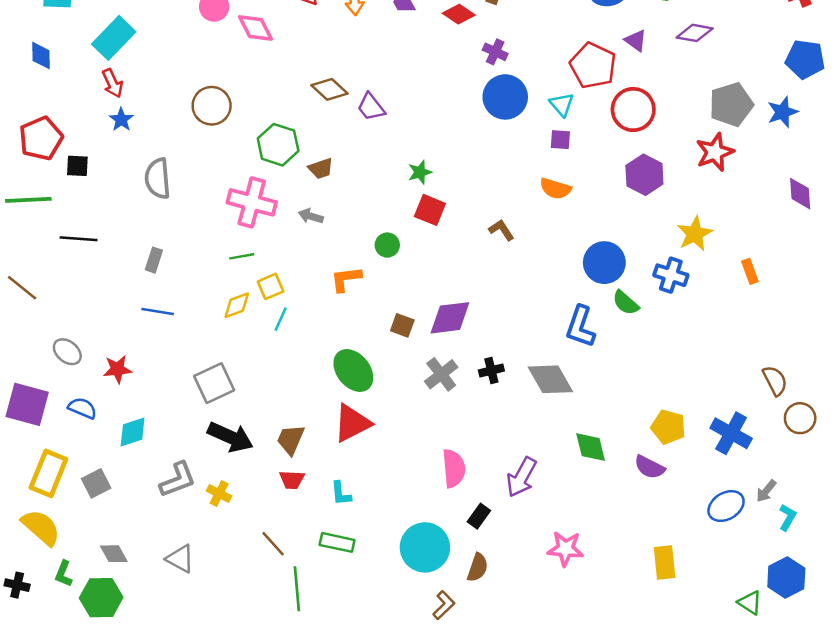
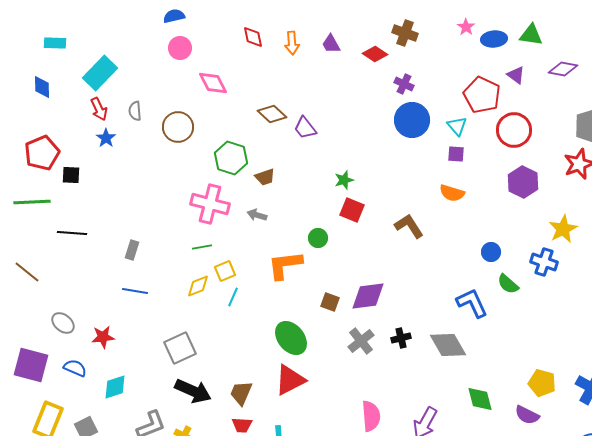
pink diamond: (255, 28) -> (213, 83), moved
gray semicircle: (158, 179) -> (135, 111), moved, size x0.6
brown L-shape: (501, 230) -> (409, 226), size x1.4
blue circle: (604, 263) -> (491, 252), size x0.6
orange L-shape: (346, 279) -> (285, 265), size x1.4
blue L-shape: (580, 327) -> (472, 303), turned 136

